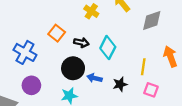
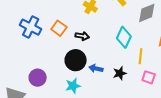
cyan diamond: (108, 48) -> (124, 37), moved
blue cross: (25, 52) -> (31, 27), moved

